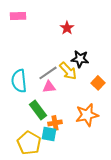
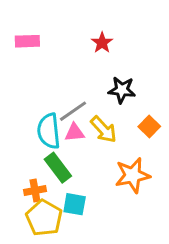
pink rectangle: (18, 16) -> (27, 41), moved
yellow arrow: (68, 71) -> (104, 130), moved
cyan semicircle: (19, 81) -> (49, 131), moved
orange cross: (55, 123) -> (35, 190), moved

